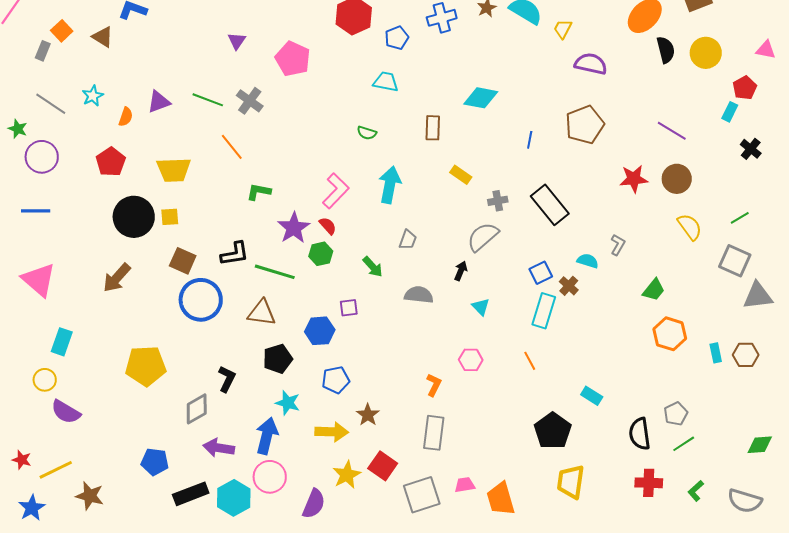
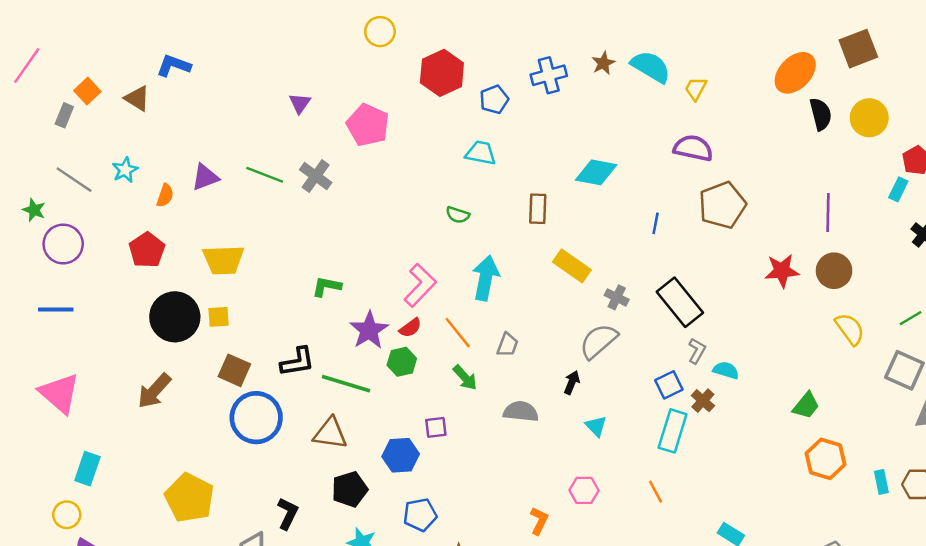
purple semicircle: (591, 64) -> (693, 148), moved
purple line: (672, 131) -> (828, 212), turned 60
orange line: (232, 147) -> (458, 333), moved
yellow rectangle: (461, 175) -> (572, 266), size x1.4
gray cross: (498, 201) -> (617, 297), turned 36
red semicircle: (328, 226) -> (410, 328), turned 96
gray L-shape: (618, 245) -> (697, 351), moved
yellow pentagon: (146, 366) -> (189, 498), turned 30

